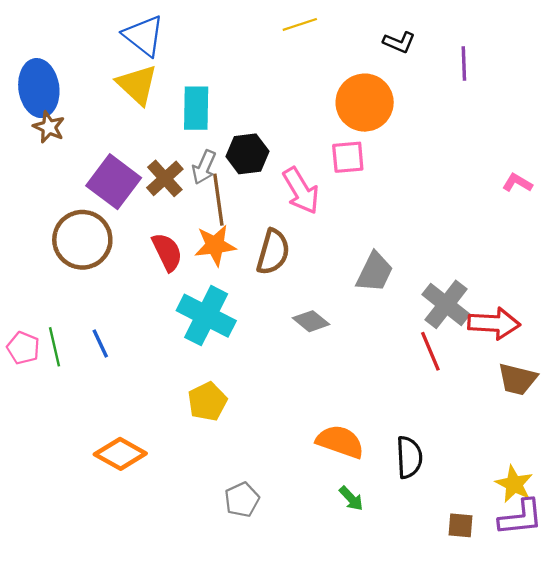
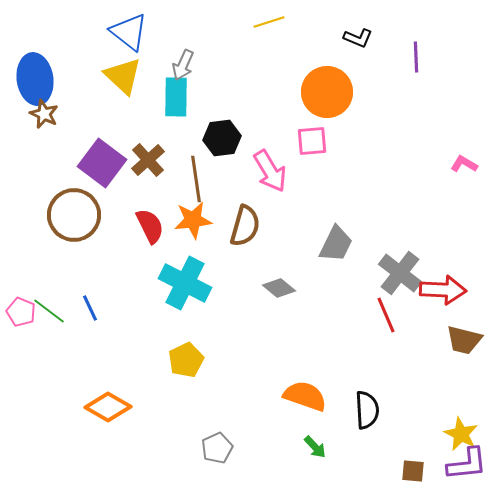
gray arrow: (204, 167) -> (183, 65), moved
green line: (54, 347) -> (49, 311), turned -40

